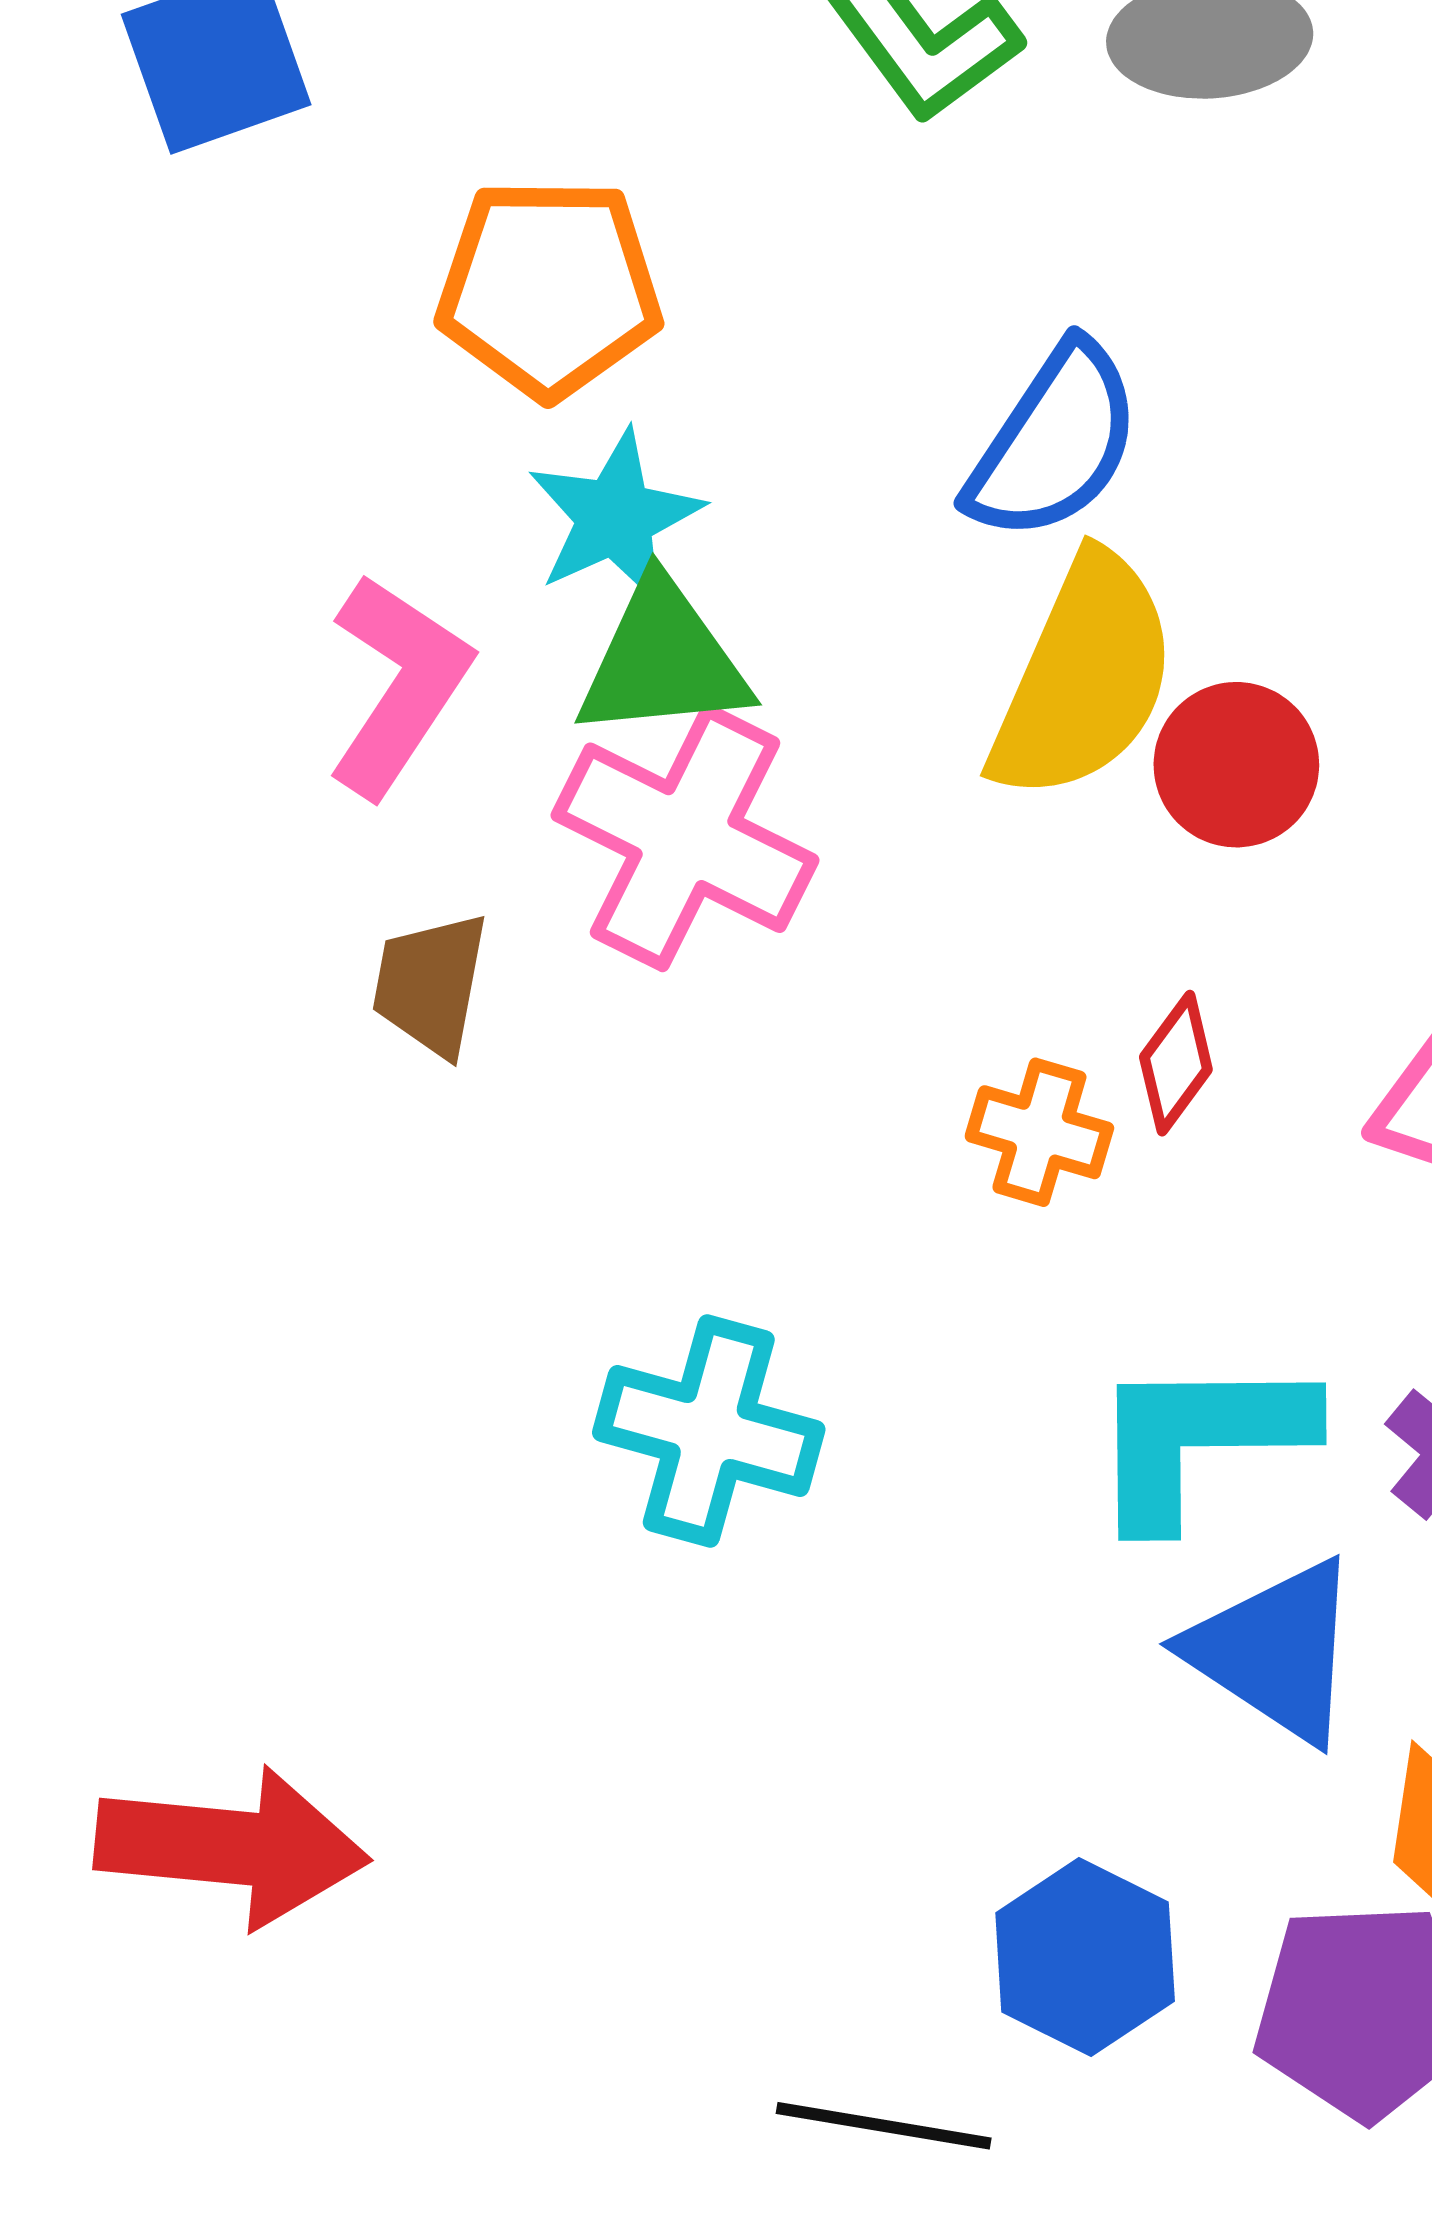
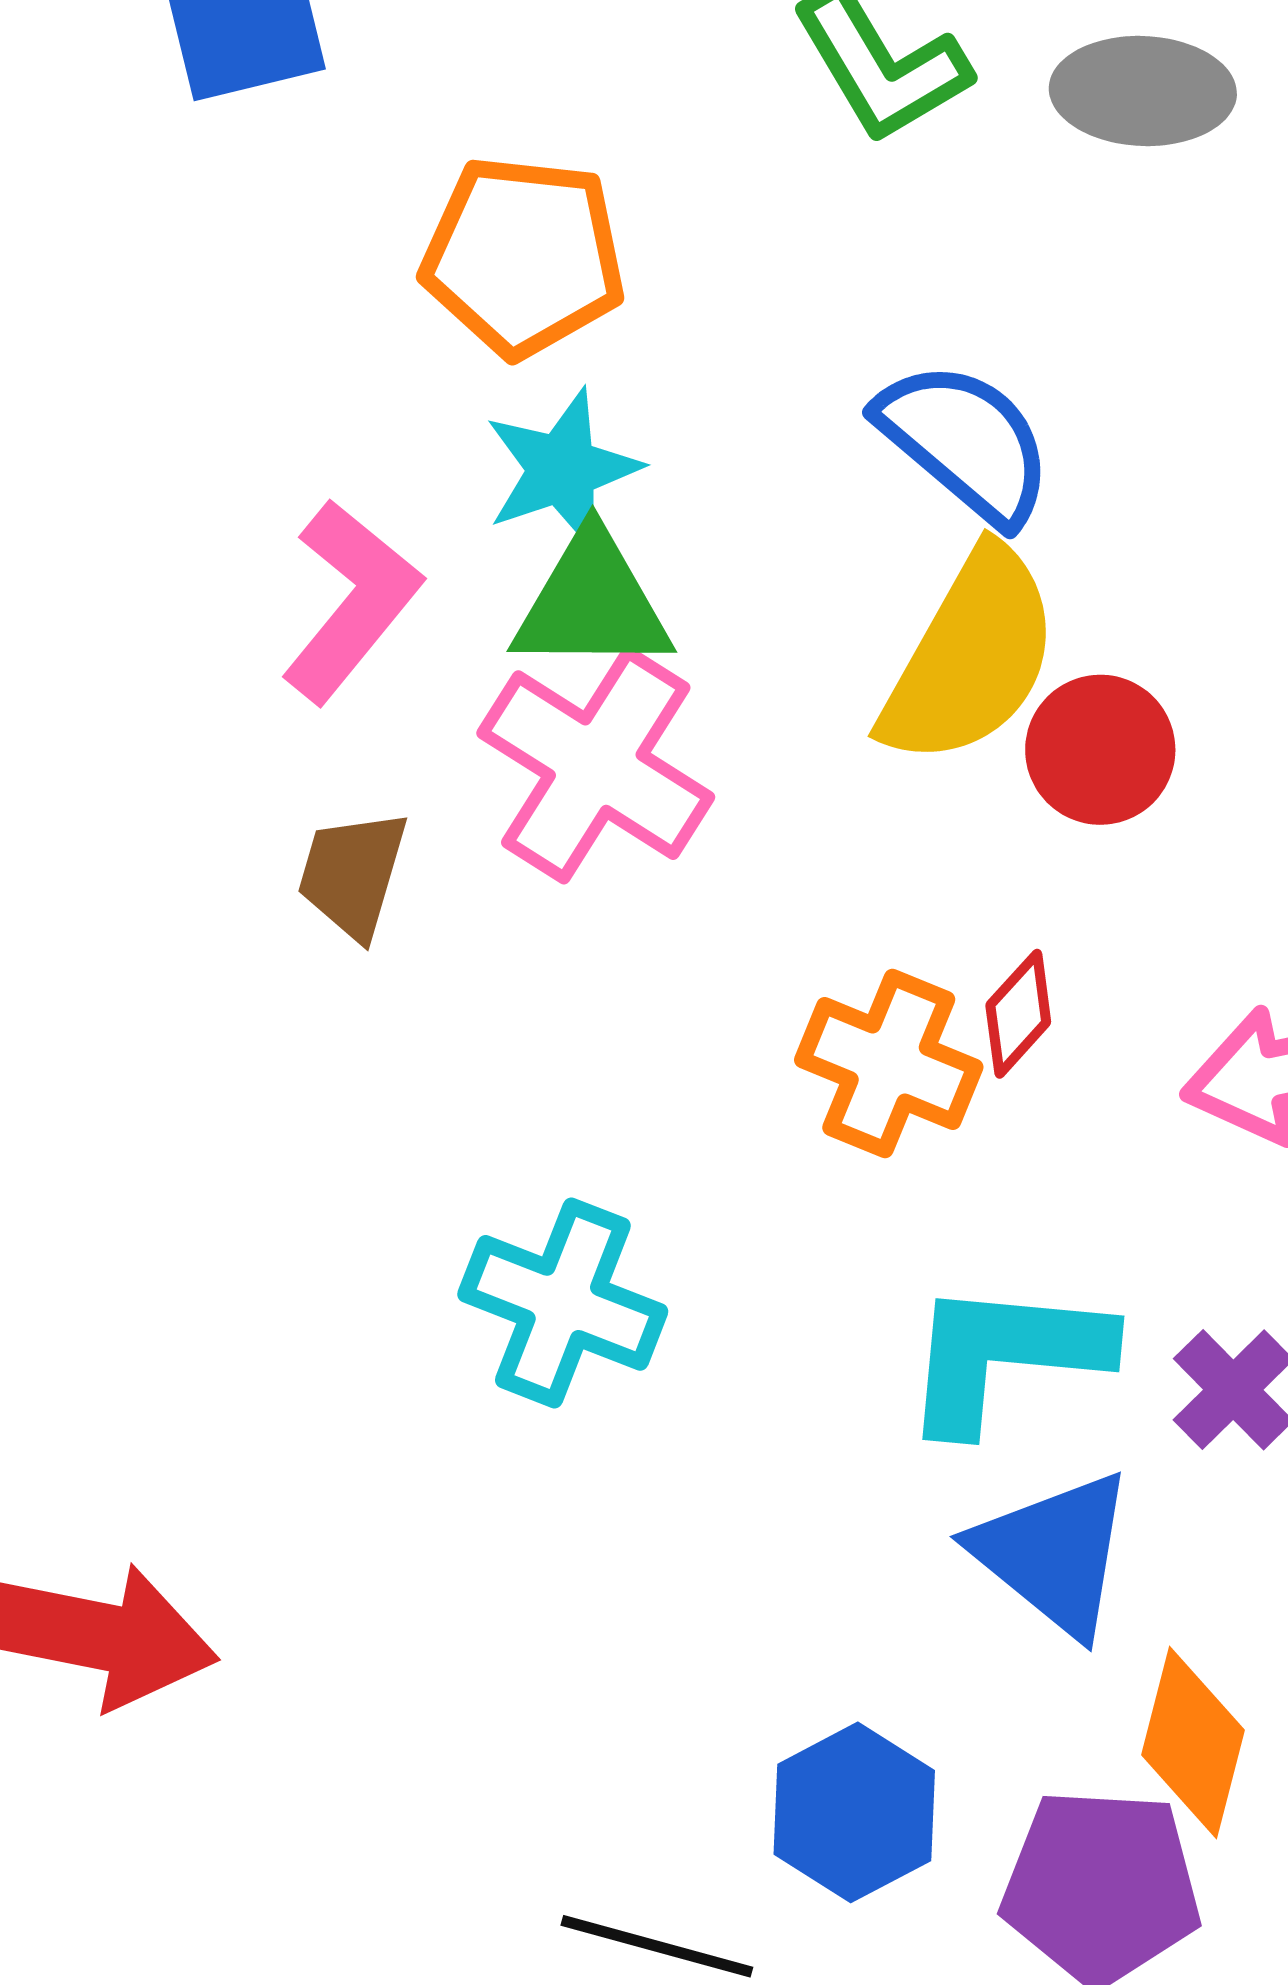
blue semicircle: (1054, 442) -> (965, 442), turned -89
orange cross: (1039, 1132) -> (889, 1064), size x1.4

